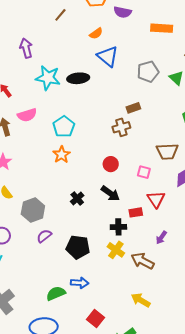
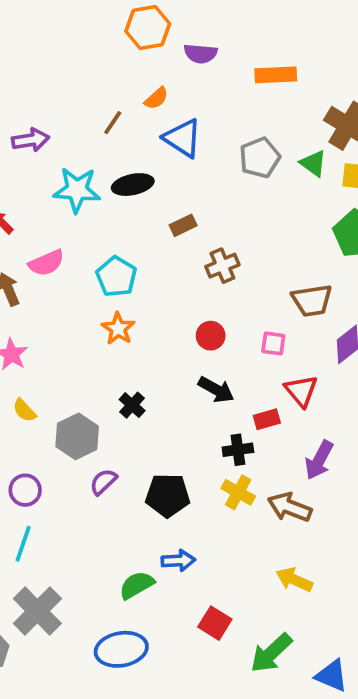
brown line: (60, 15) -> (113, 123), moved
purple arrow: (26, 48) -> (31, 140), turned 102
brown rectangle: (133, 108) -> (183, 225), moved
black cross: (77, 198) -> (132, 405), moved
purple arrow: (161, 237) -> (319, 460), size x1.5

